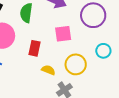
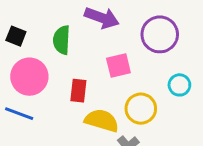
yellow semicircle: (48, 70) -> (102, 121), size x1.6

